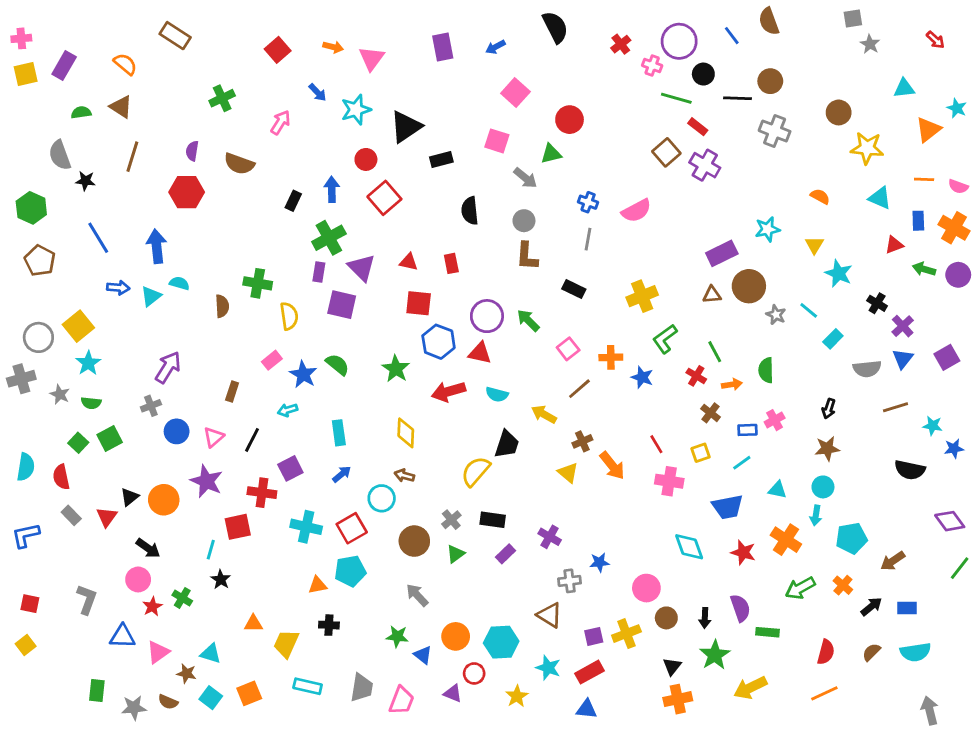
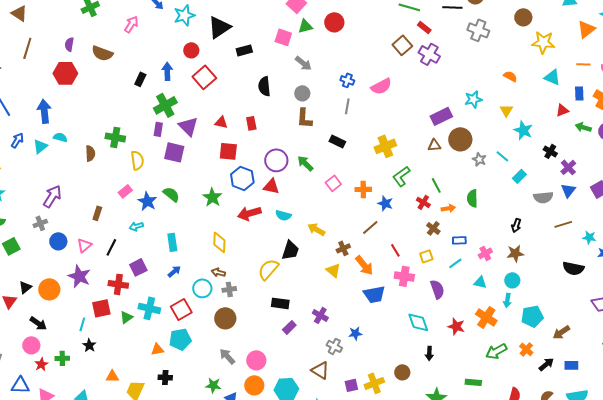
green triangle: (551, 154) -> (305, 26), moved
blue arrow: (118, 288) -> (17, 140), turned -63
brown line: (579, 389) -> (370, 227), moved
pink cross: (775, 420) -> (485, 253), moved
blue trapezoid: (728, 507) -> (374, 294), moved
gray cross: (451, 520) -> (229, 289), moved, turned 32
green triangle: (456, 554) -> (126, 317), moved
gray cross: (570, 581) -> (334, 346), turned 35
pink circle: (646, 588) -> (256, 360), moved
green cross: (182, 598) -> (62, 358), turned -32
purple semicircle: (740, 608) -> (437, 289), moved
black arrow: (705, 618) -> (429, 353), moved

